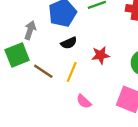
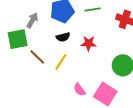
red star: (101, 55) -> (89, 43), moved
pink semicircle: (84, 101) -> (79, 90), moved

